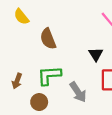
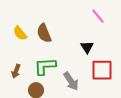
yellow semicircle: (21, 17) -> (20, 33), moved

